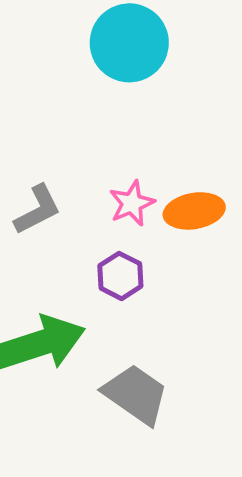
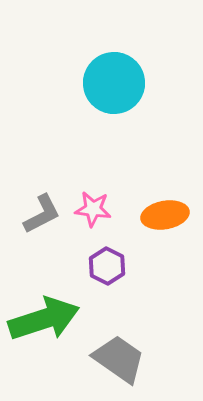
pink star: (132, 203) -> (93, 209), moved, turned 30

